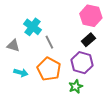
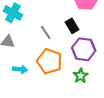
cyan cross: (33, 27) -> (13, 13), moved
black rectangle: (88, 40) -> (72, 26), moved, turned -72

